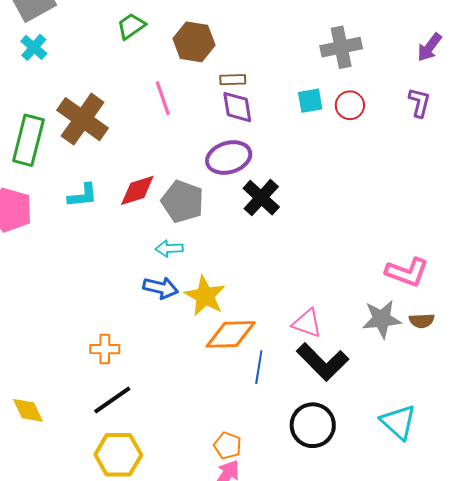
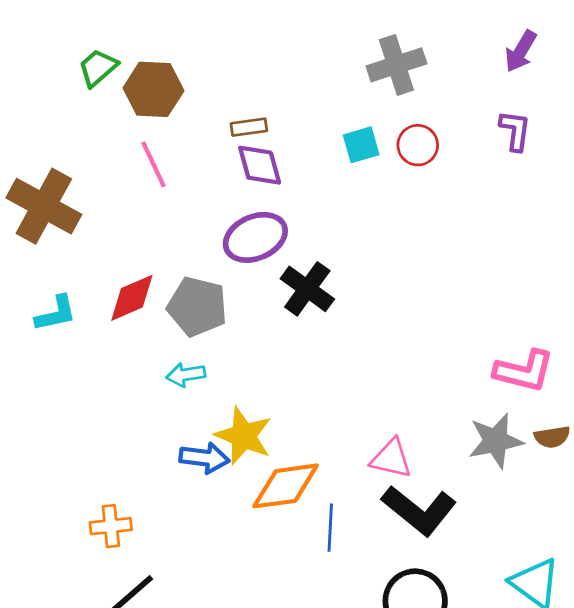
brown hexagon: (194, 42) -> (153, 89), moved
blue arrow: (161, 288) -> (204, 458), moved

